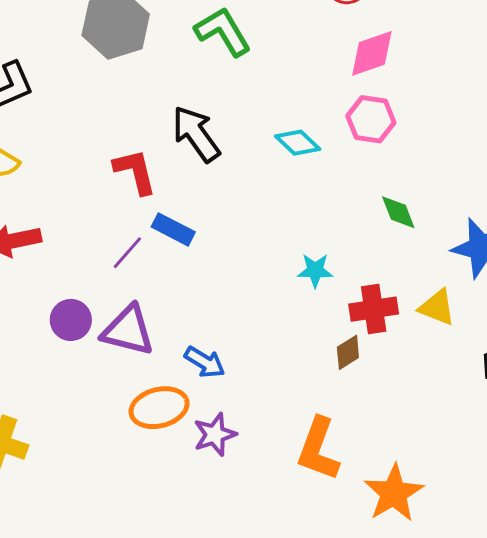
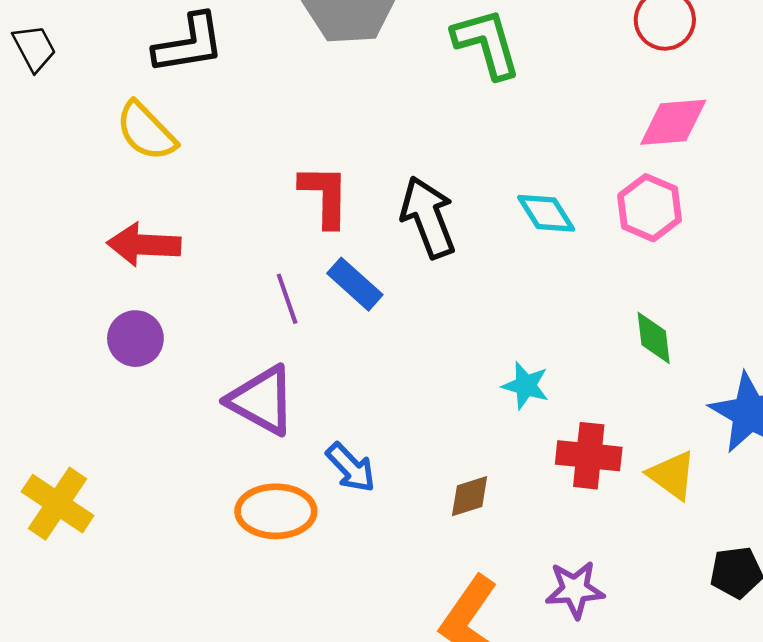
black arrow: (196, 134) -> (428, 217), moved
purple line: (127, 253) -> (287, 299), turned -75
purple circle: (71, 320) -> (135, 339), moved
brown diamond: (348, 352) -> (470, 496), moved
purple star: (215, 435) -> (575, 590), moved

